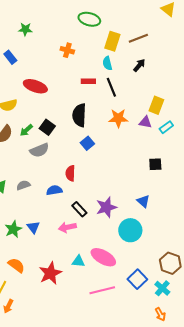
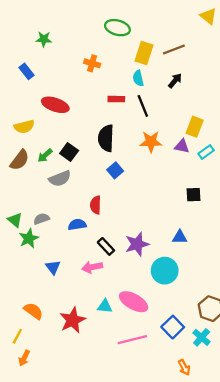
blue triangle: (143, 201) -> (180, 237), turned -40
green star: (13, 229) -> (29, 238), moved
orange arrow: (160, 314) -> (184, 367), moved

